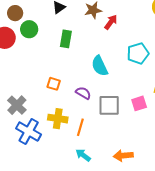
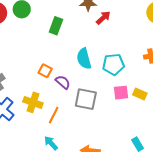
cyan pentagon: (138, 53) -> (113, 64), moved
orange square: (54, 84) -> (45, 71), moved
pink square: (139, 103) -> (121, 93), moved

